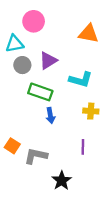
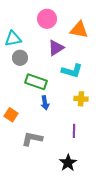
pink circle: (34, 21) -> (47, 19), moved
purple triangle: (48, 61) -> (56, 48), moved
orange square: (12, 146) -> (11, 115), moved
black star: (62, 181) -> (68, 163), moved

